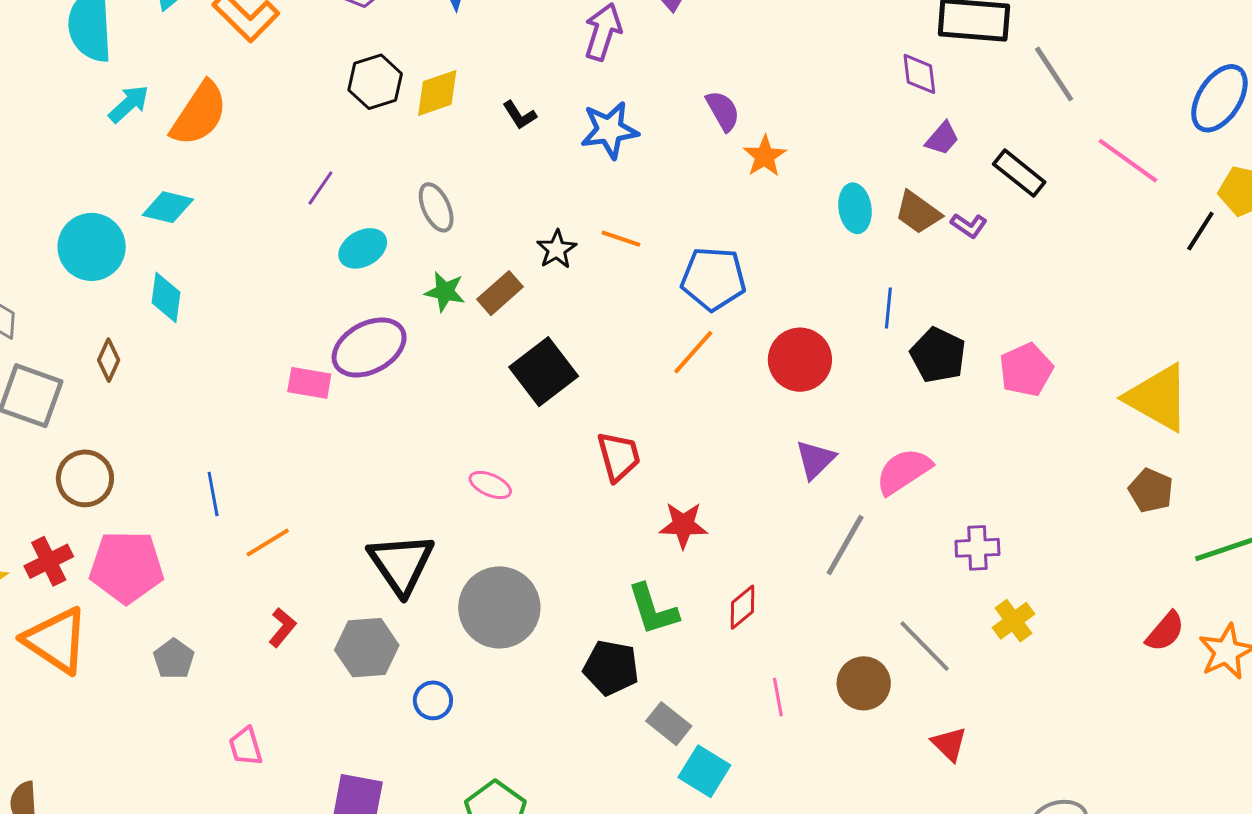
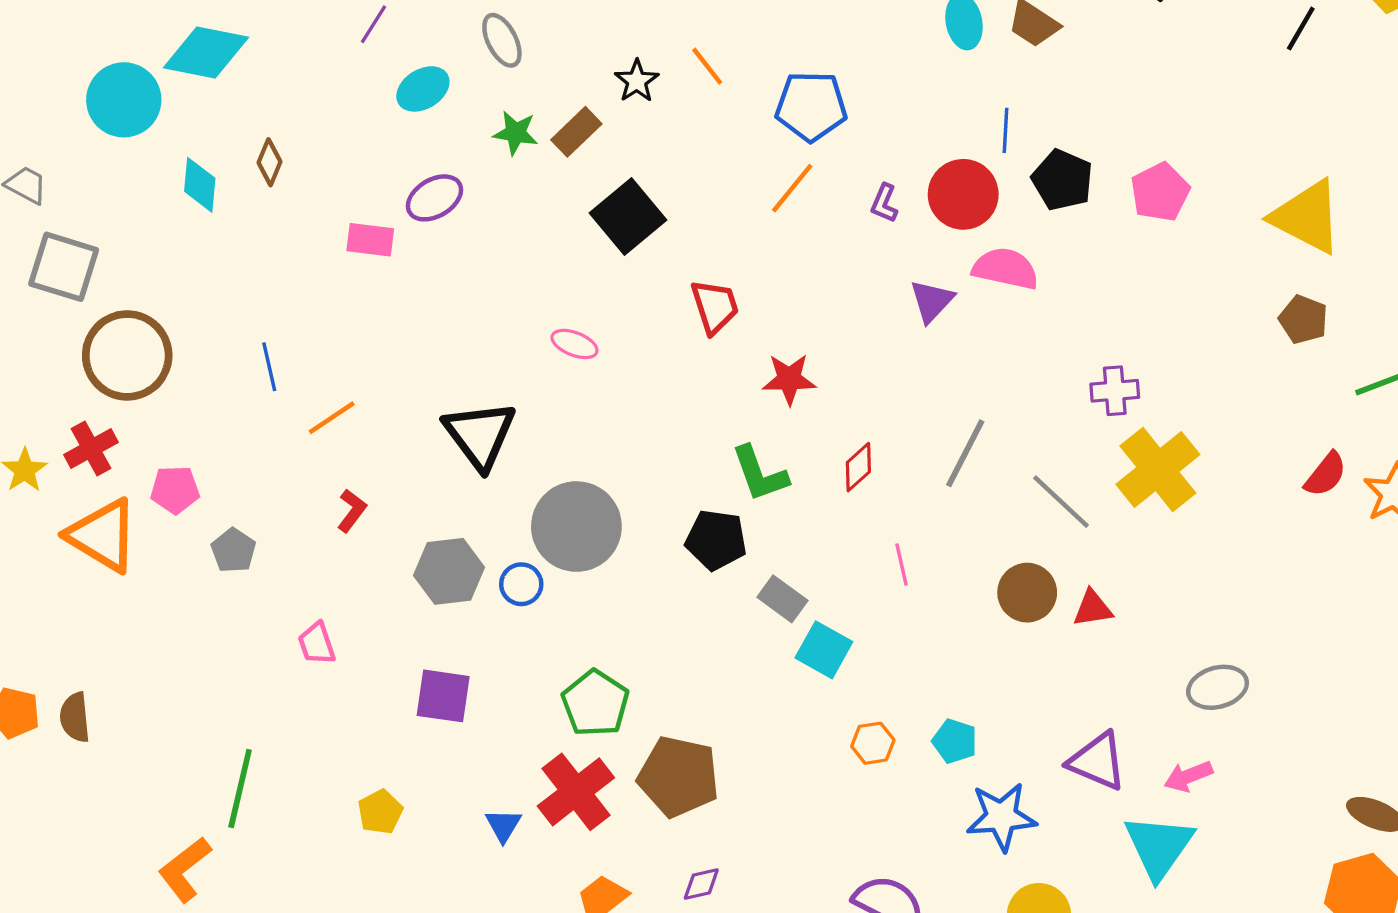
cyan diamond: (168, 207) -> (206, 52), size x1.5
purple L-shape: (969, 225) -> (884, 203), moved, turned 81
black line: (1200, 231) -> (1301, 29), moved
orange line: (621, 239) -> (707, 66), turned 36
cyan diamond: (166, 297) -> (200, 185), moved
purple ellipse: (369, 348) -> (434, 198), size x0.7
brown diamond: (109, 360) -> (270, 162), moved
red circle: (800, 360) -> (963, 194), moved
pink semicircle: (904, 471) -> (1005, 269), moved, turned 48
brown circle: (85, 478) -> (127, 355), size x1.4
gray line: (845, 545) -> (965, 453), moved
pink pentagon: (127, 567) -> (175, 490), moved, size x0.6
gray circle: (499, 607) -> (576, 527), moved
yellow cross: (1014, 621) -> (1158, 469), size x1.8
gray hexagon: (367, 648) -> (449, 571), moved
brown circle: (864, 683) -> (1027, 593), moved
red triangle: (949, 744) -> (1093, 608), turned -51

